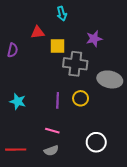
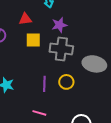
purple star: (94, 39) -> (59, 25), moved
yellow square: (58, 46) -> (33, 40), moved

